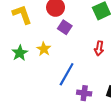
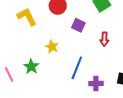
purple square: (65, 27) -> (78, 25), moved
green star: (20, 53) -> (31, 67), moved

